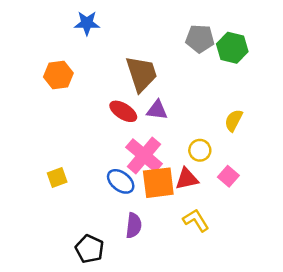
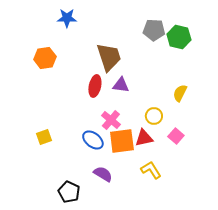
red ellipse: (123, 111) -> (95, 86), turned 70
pink cross: (144, 155) -> (111, 120), size x0.7
purple semicircle: (134, 226) -> (103, 174), turned -66

